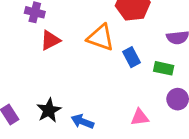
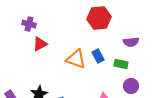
orange triangle: (101, 38) -> (76, 59), moved

